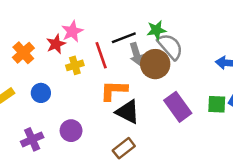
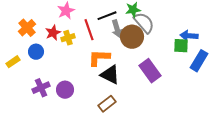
red star: (56, 44) -> (53, 33), moved
blue circle: (41, 93) -> (36, 52), moved
green square: (217, 104) -> (181, 46), moved
purple cross: (32, 139) -> (41, 88), moved

